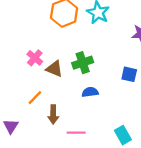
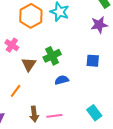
pink cross: (35, 58) -> (12, 45), moved
brown triangle: (54, 69) -> (29, 64), turned 49
brown arrow: (53, 114) -> (34, 114), moved

